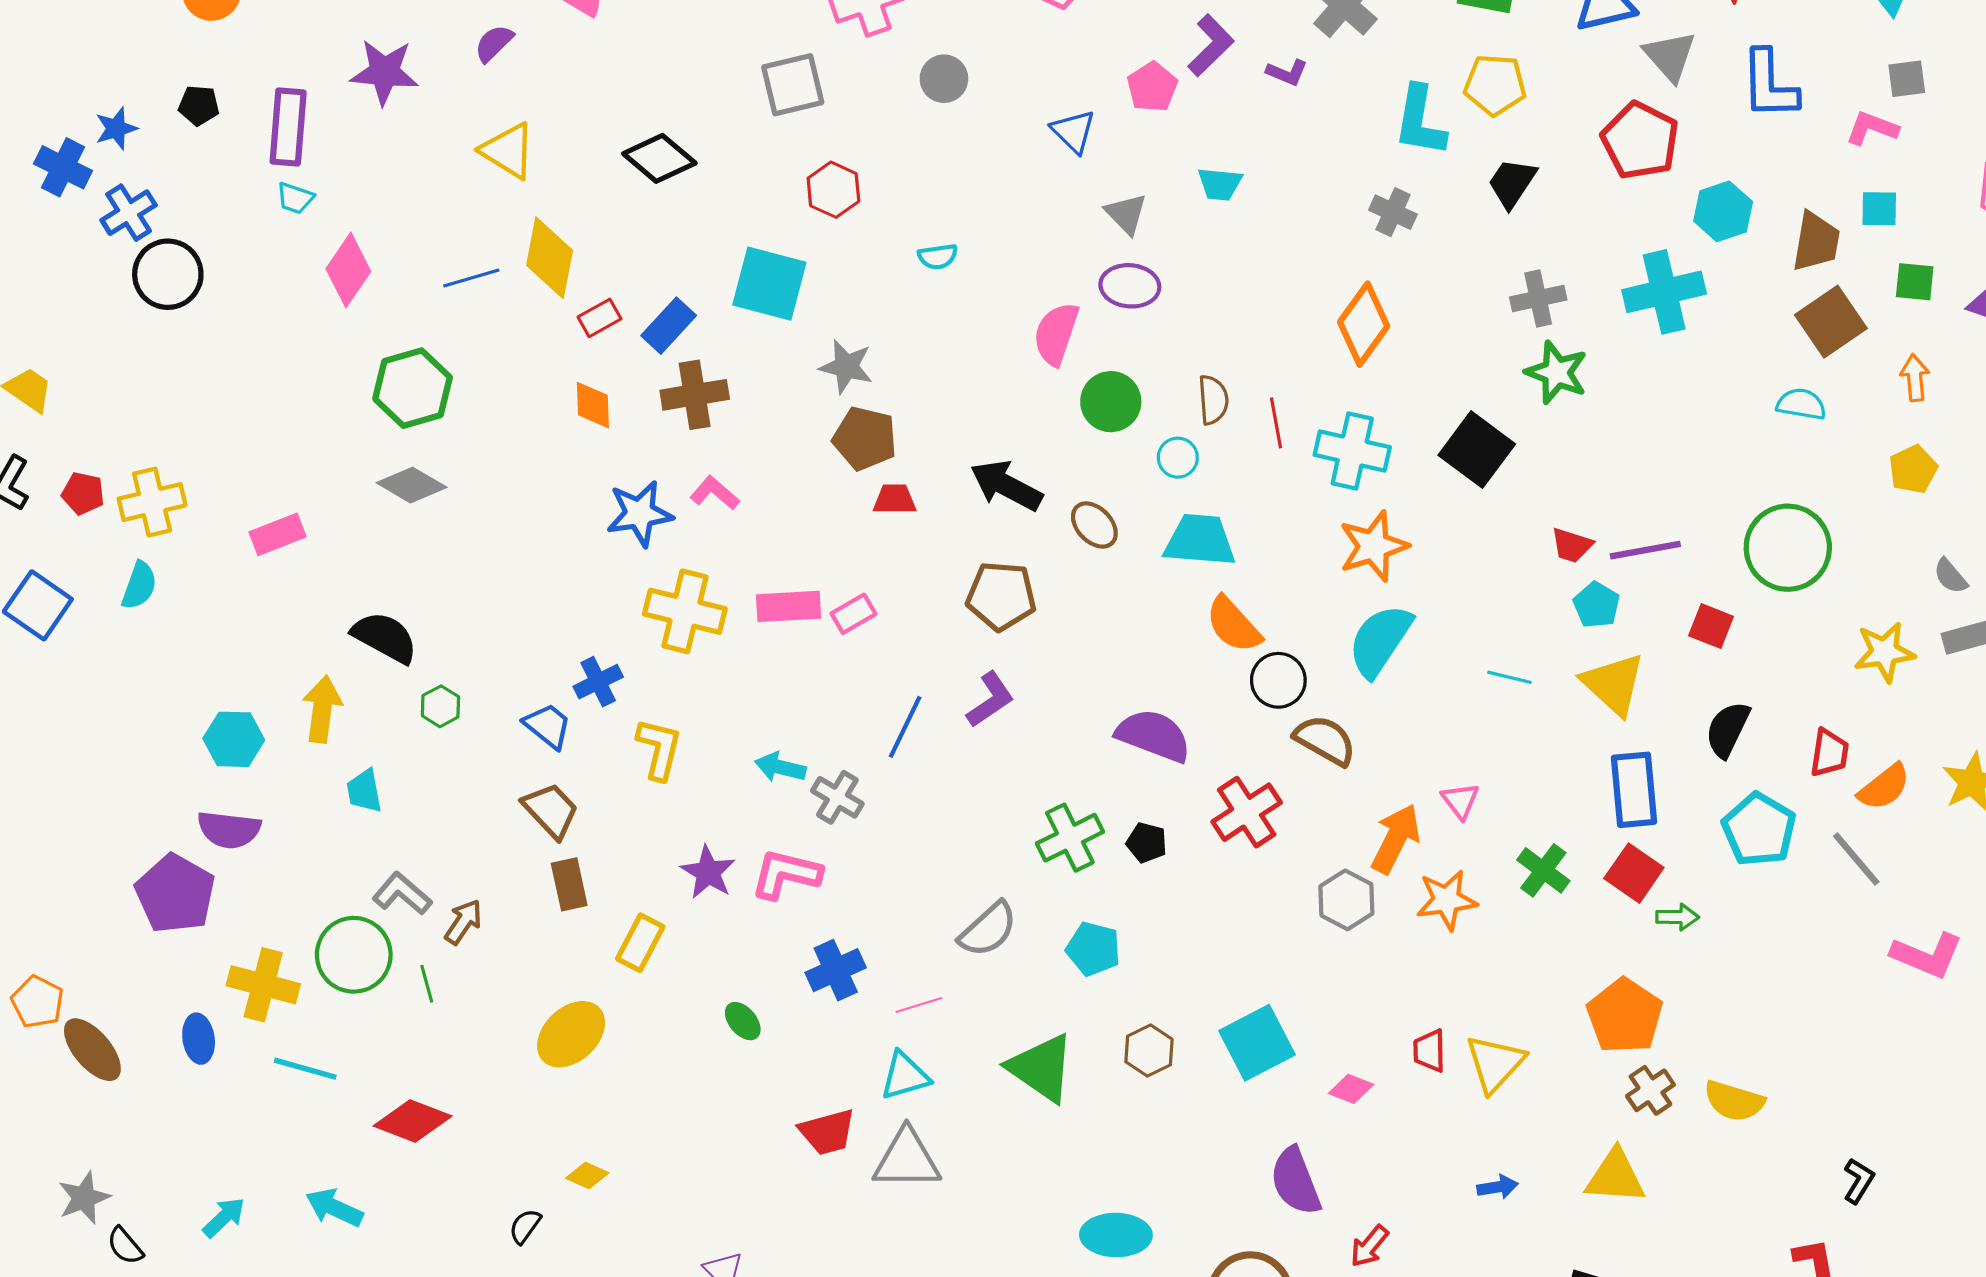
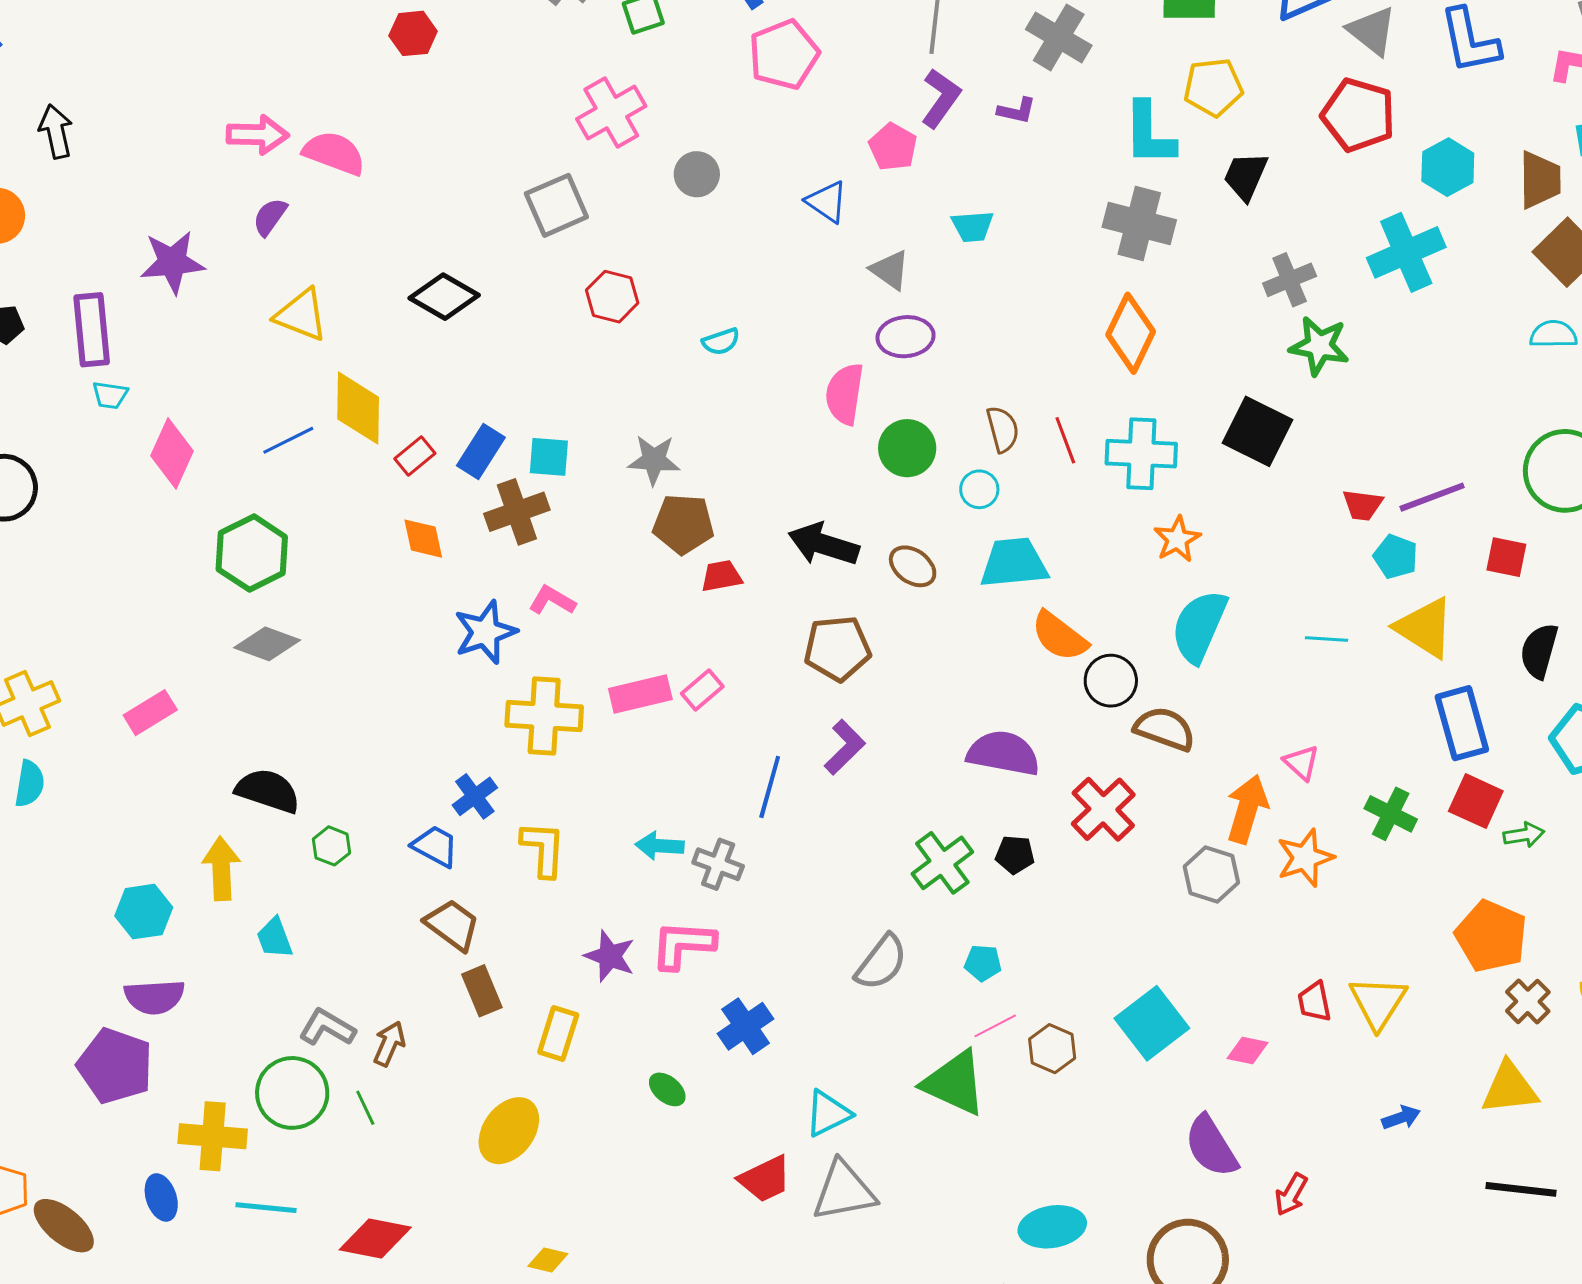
gray cross: (1393, 212) -> (1139, 223), size x1.6
cyan square: (769, 284) -> (549, 457), moved, size x0.6
orange star: (1373, 546) -> (1177, 539), size x0.7
cyan pentagon: (1093, 949) -> (983, 963), size x0.7
pink line: (919, 1005) -> (995, 1026), moved

